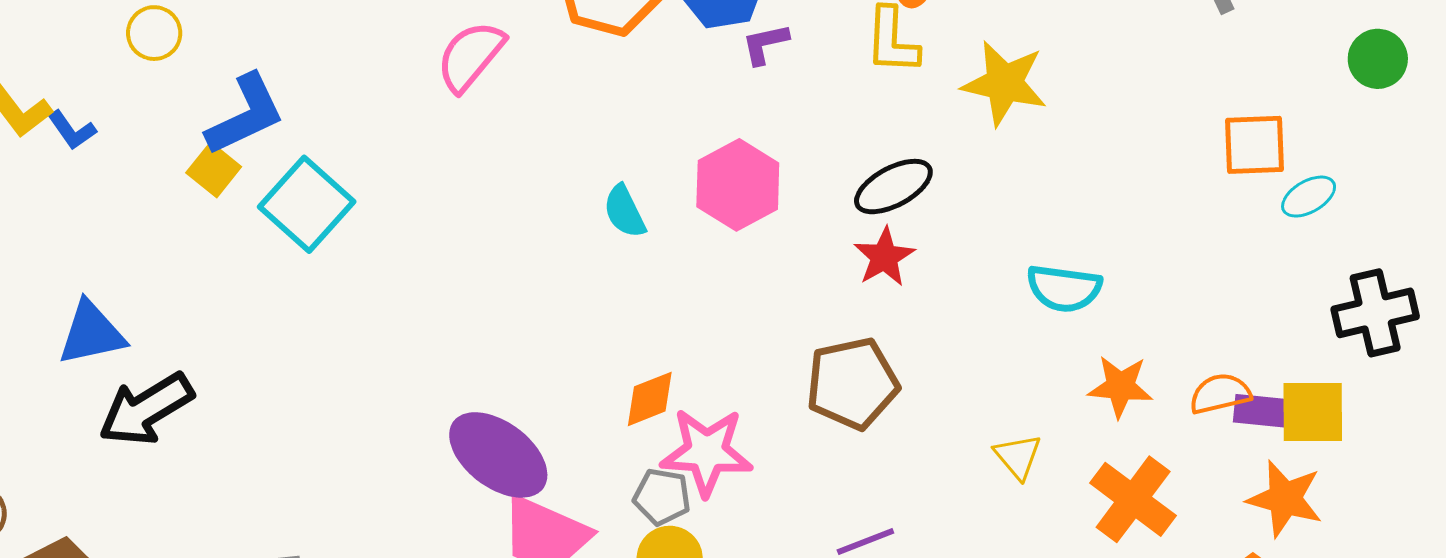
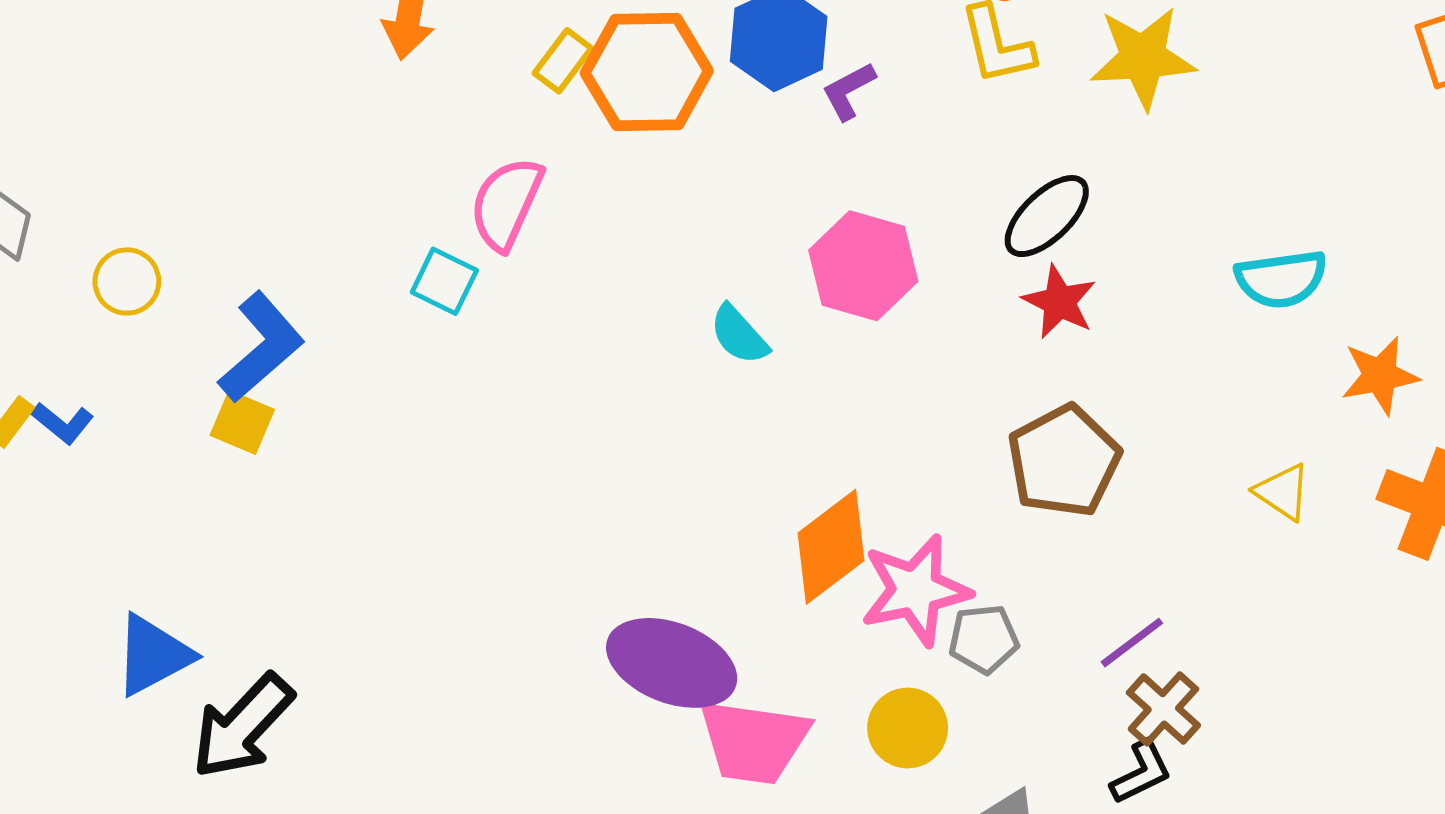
cyan square: (307, 204) -> (444, 281), moved, size x0.6
orange diamond: (650, 399) -> (831, 547), size x1.5
gray pentagon: (662, 497) -> (984, 639), moved

